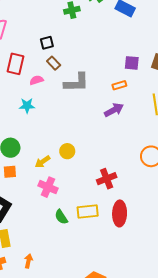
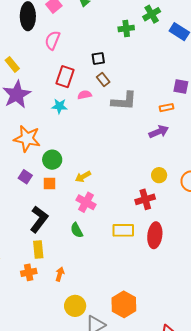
cyan star: (27, 106) -> (59, 106), moved
yellow circle: (67, 151) -> (159, 175), moved
green semicircle: (61, 217) -> (77, 230), moved

